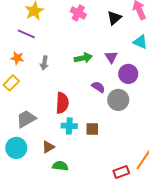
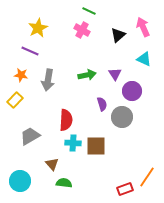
gray arrow: (44, 63) -> (48, 80), size x1.5
purple semicircle: (98, 87) -> (102, 104), turned 40
brown square: (92, 129) -> (96, 146), size x1.5
brown triangle: (48, 147) -> (52, 164), turned -40
cyan circle: (16, 148) -> (20, 181), moved

